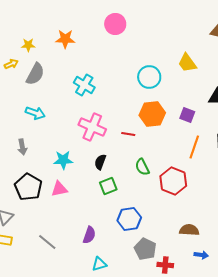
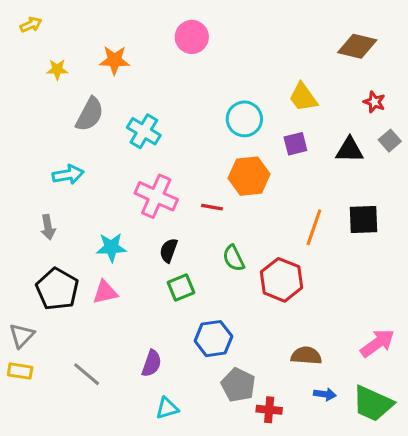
yellow arrow: (11, 64) -> (31, 25), moved
gray semicircle: (35, 74) -> (90, 114), moved
cyan arrow: (35, 113) -> (68, 175), turned -30
purple square: (187, 115) -> (295, 144), moved, turned -35

